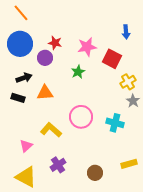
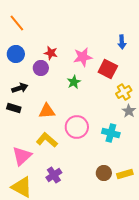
blue circle: (20, 44) -> (16, 54), size x0.7
orange triangle: (45, 93) -> (47, 111), moved
pink triangle: (26, 146) -> (22, 156), size x1.5
brown circle: (95, 173) -> (104, 173), moved

